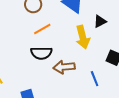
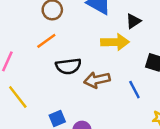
orange line: (42, 29) -> (46, 41), moved
yellow arrow: (83, 37) -> (115, 42), turned -70

